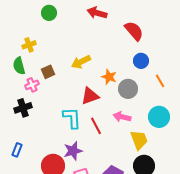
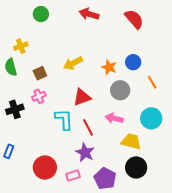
red semicircle: (134, 31) -> (134, 19), moved
orange star: (109, 77) -> (109, 67), moved
pink cross: (32, 85) -> (39, 96), moved
yellow trapezoid: (139, 140) -> (131, 141), turned -55
purple star: (73, 151) -> (85, 152), moved, turned -30

